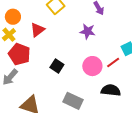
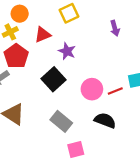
purple star: (87, 31) -> (67, 51), moved
black square: (57, 66) -> (53, 79), size x1.5

